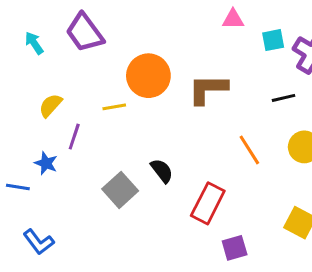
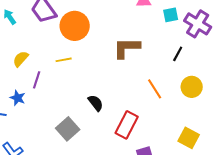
orange circle: (148, 76) -> (75, 26), moved
black line: (284, 98) -> (178, 54), turned -49
gray square: (120, 190) -> (68, 129), moved

